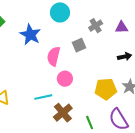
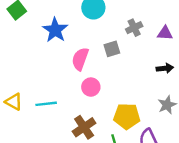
yellow pentagon: (106, 89) -> (127, 116), moved
cyan line: (43, 97) -> (46, 104), moved

